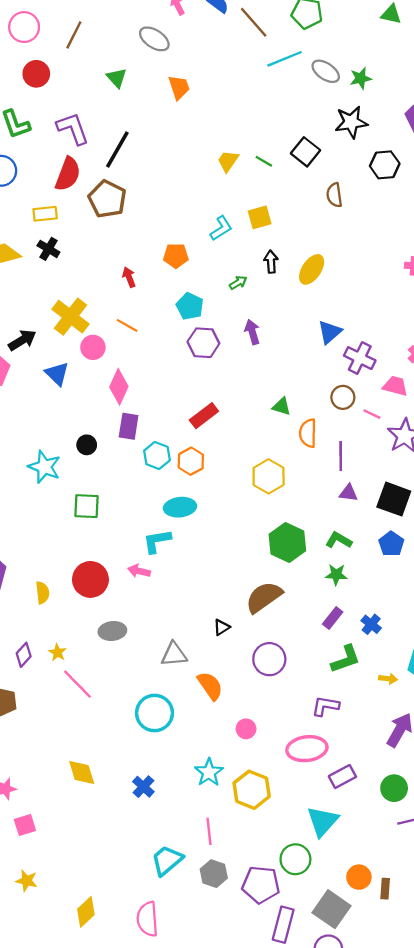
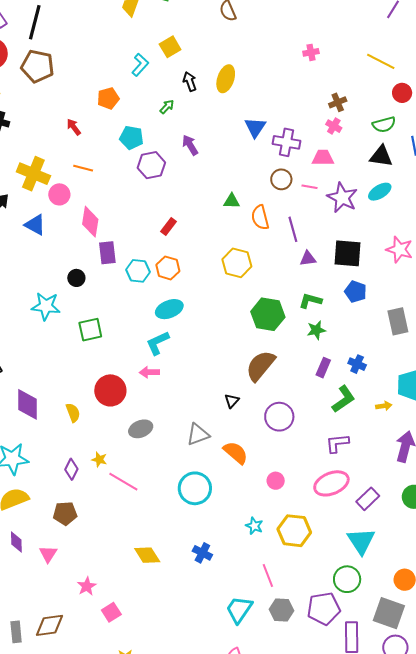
red rectangle: (204, 416) -> (168, 226), size x0.7
cyan star: (209, 772) -> (254, 526), size x0.7

